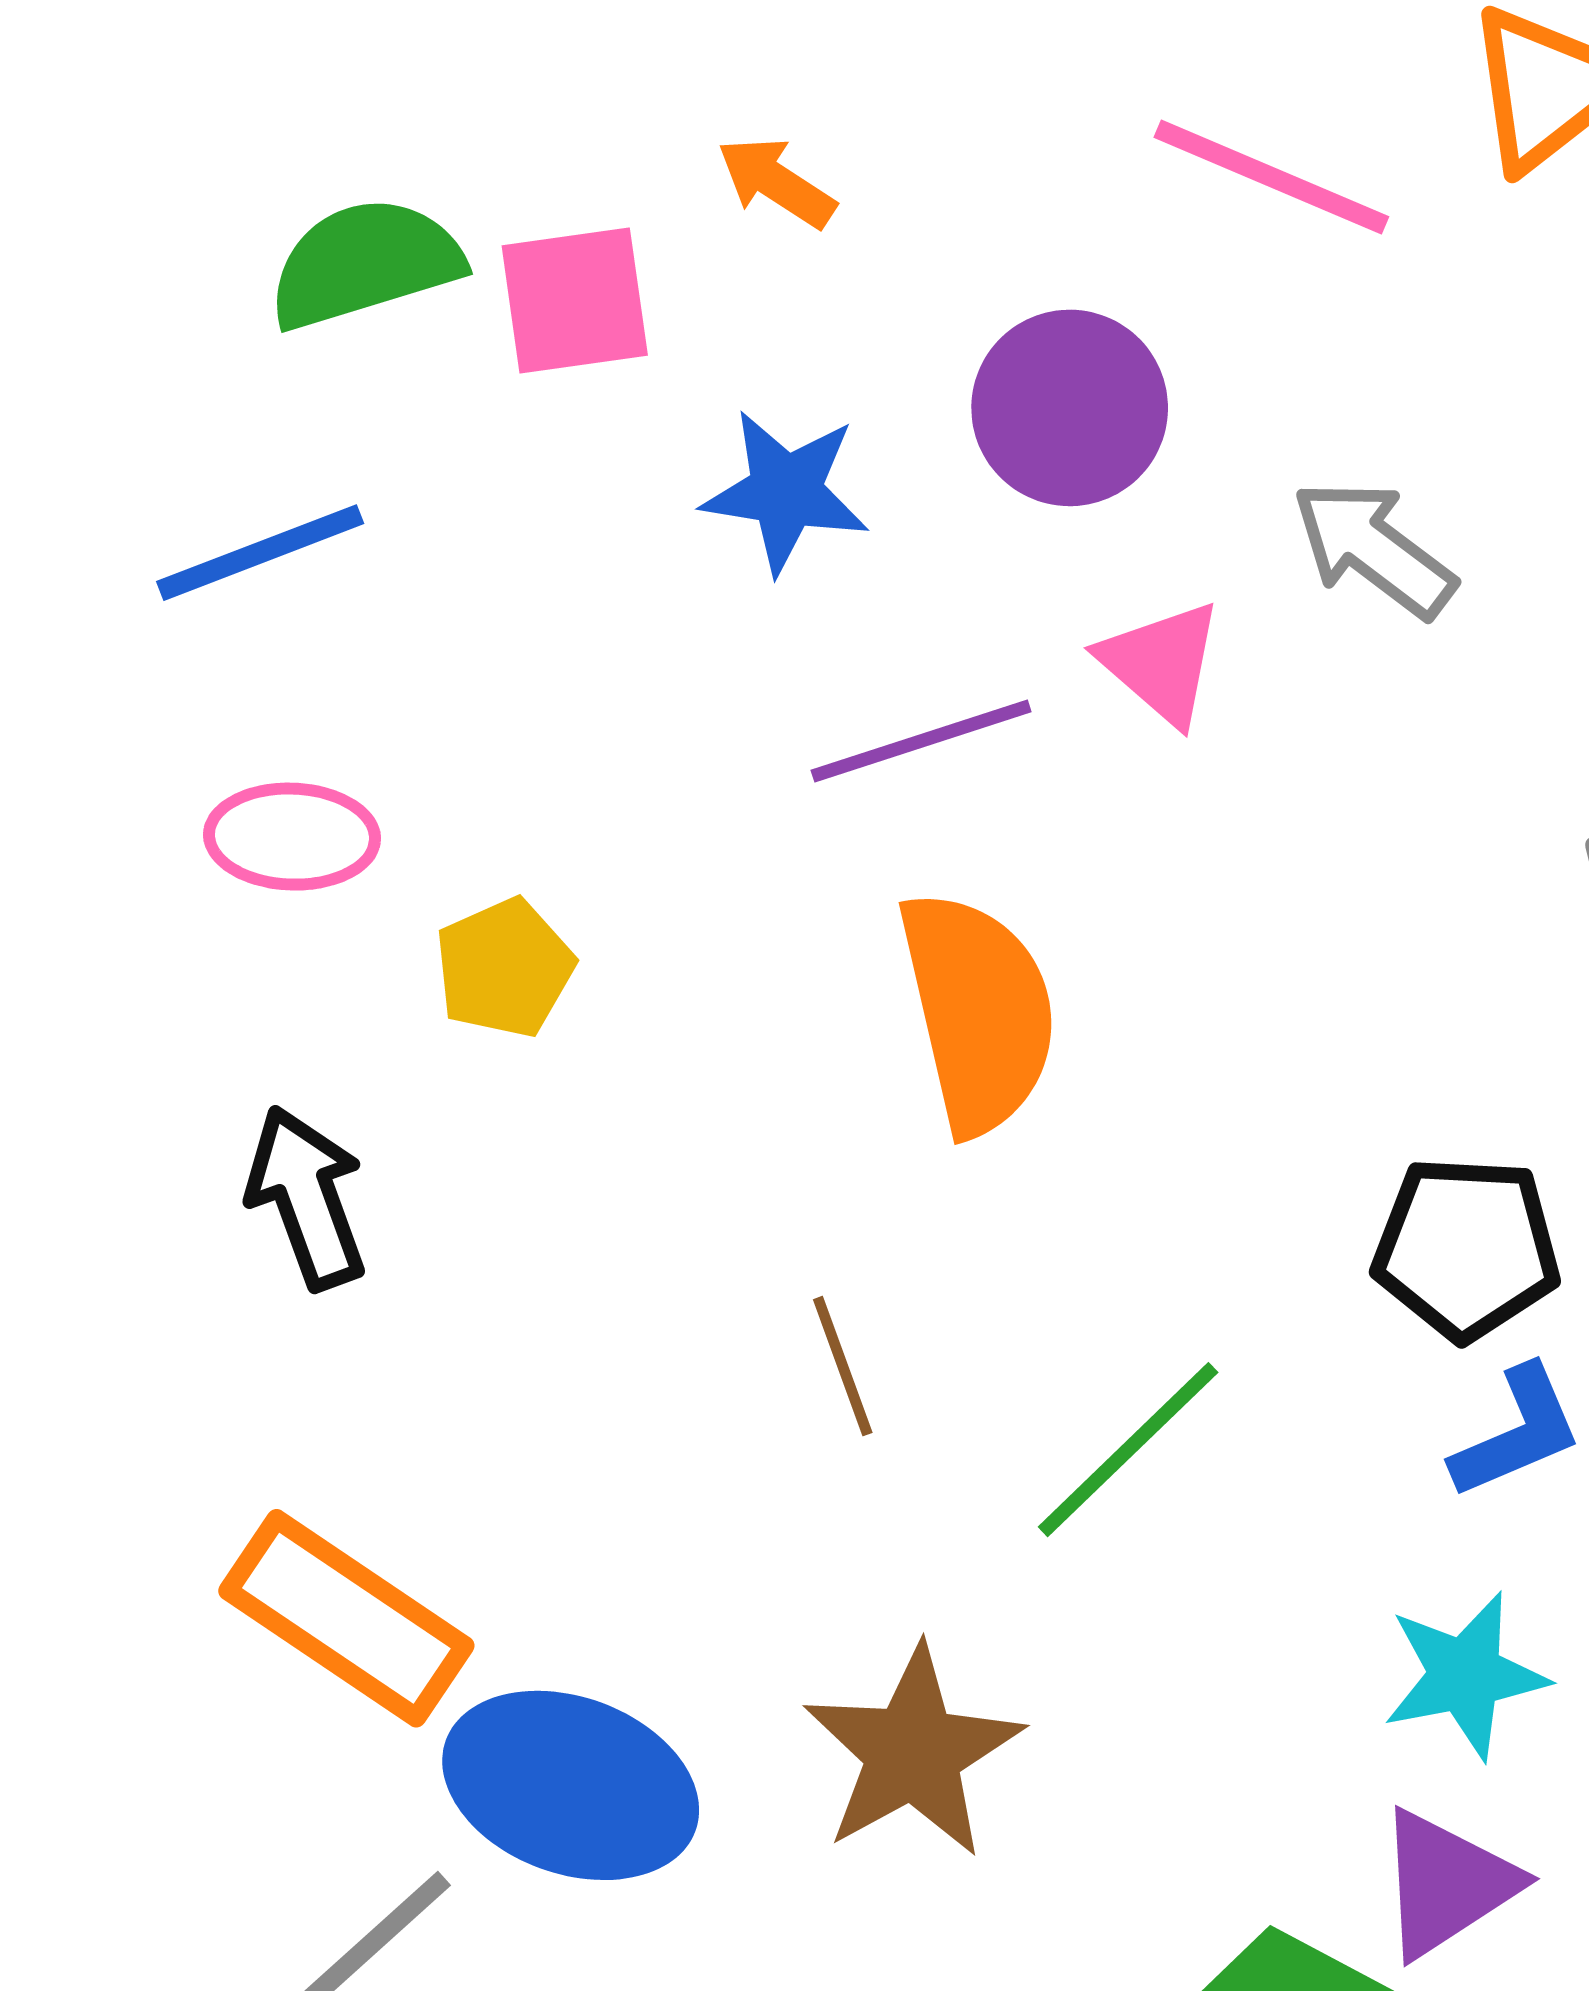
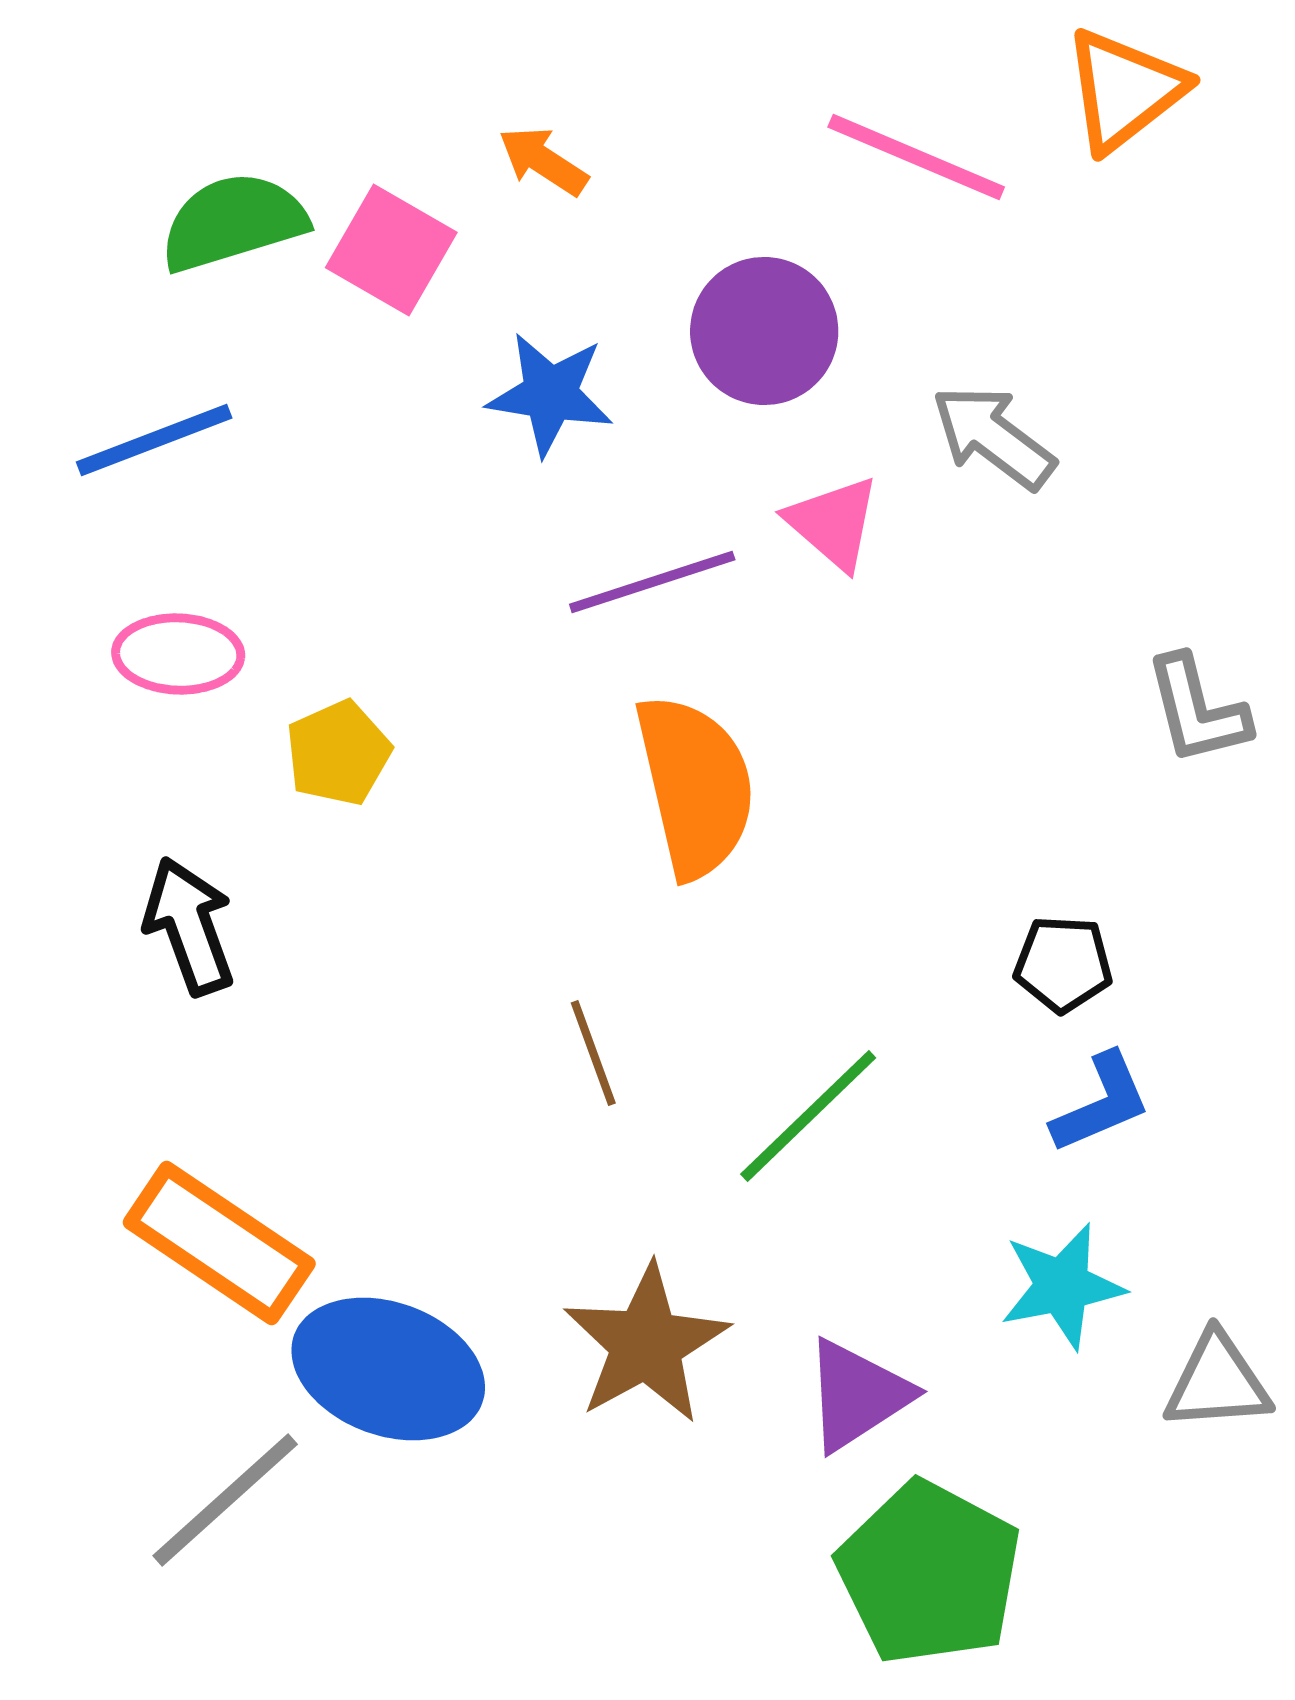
pink square: (575, 300) -> (391, 250), turned 38
black pentagon: (1466, 1248) -> (1063, 964), size x0.7
purple triangle: (1447, 1884) -> (857, 1395), moved

